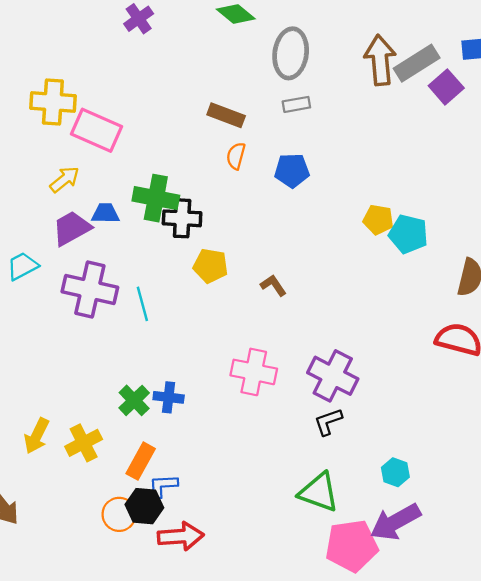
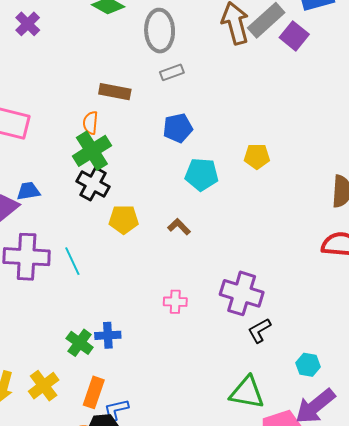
orange semicircle: (236, 156) -> (90, 123), moved
green cross: (156, 198) -> (92, 151), moved, turned -33
black cross: (182, 218) -> (93, 184), turned 36
cyan pentagon: (408, 234) -> (202, 174), moved
pink cross: (254, 372) -> (175, 302), size x0.6
black L-shape: (328, 422) -> (259, 331), moved

